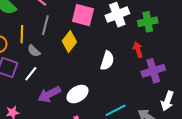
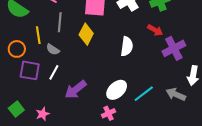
red arrow: (138, 50) -> (155, 30), turned 147
white ellipse: (77, 94) -> (117, 90), moved

